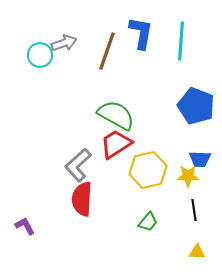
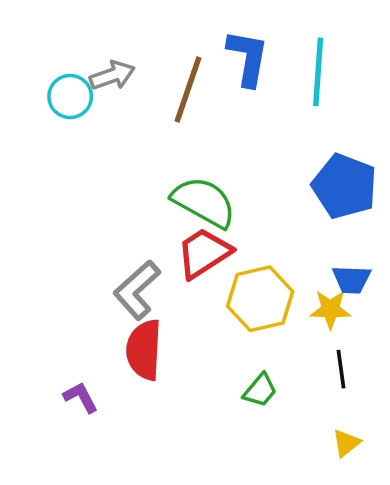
purple L-shape: (25, 226) -> (81, 397), moved
yellow triangle: (197, 252) -> (346, 443), turned -42

